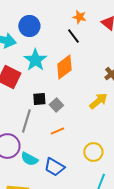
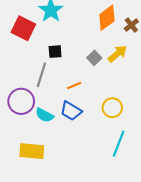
orange diamond: (64, 67) -> (107, 18), moved
gray square: (56, 105) -> (94, 58), moved
blue trapezoid: (54, 167) -> (71, 111), moved

